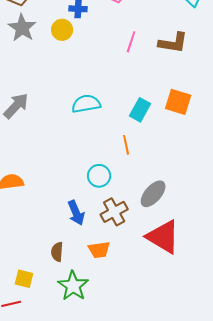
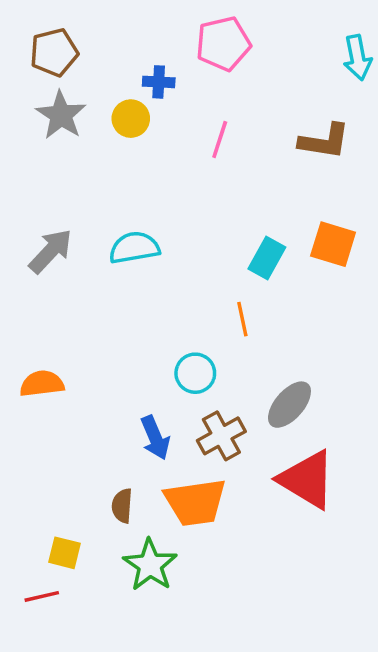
pink line: (131, 42) -> (220, 140), moved
cyan semicircle: (86, 104) -> (134, 248), moved
orange trapezoid: (99, 250) -> (195, 502), size x1.6

